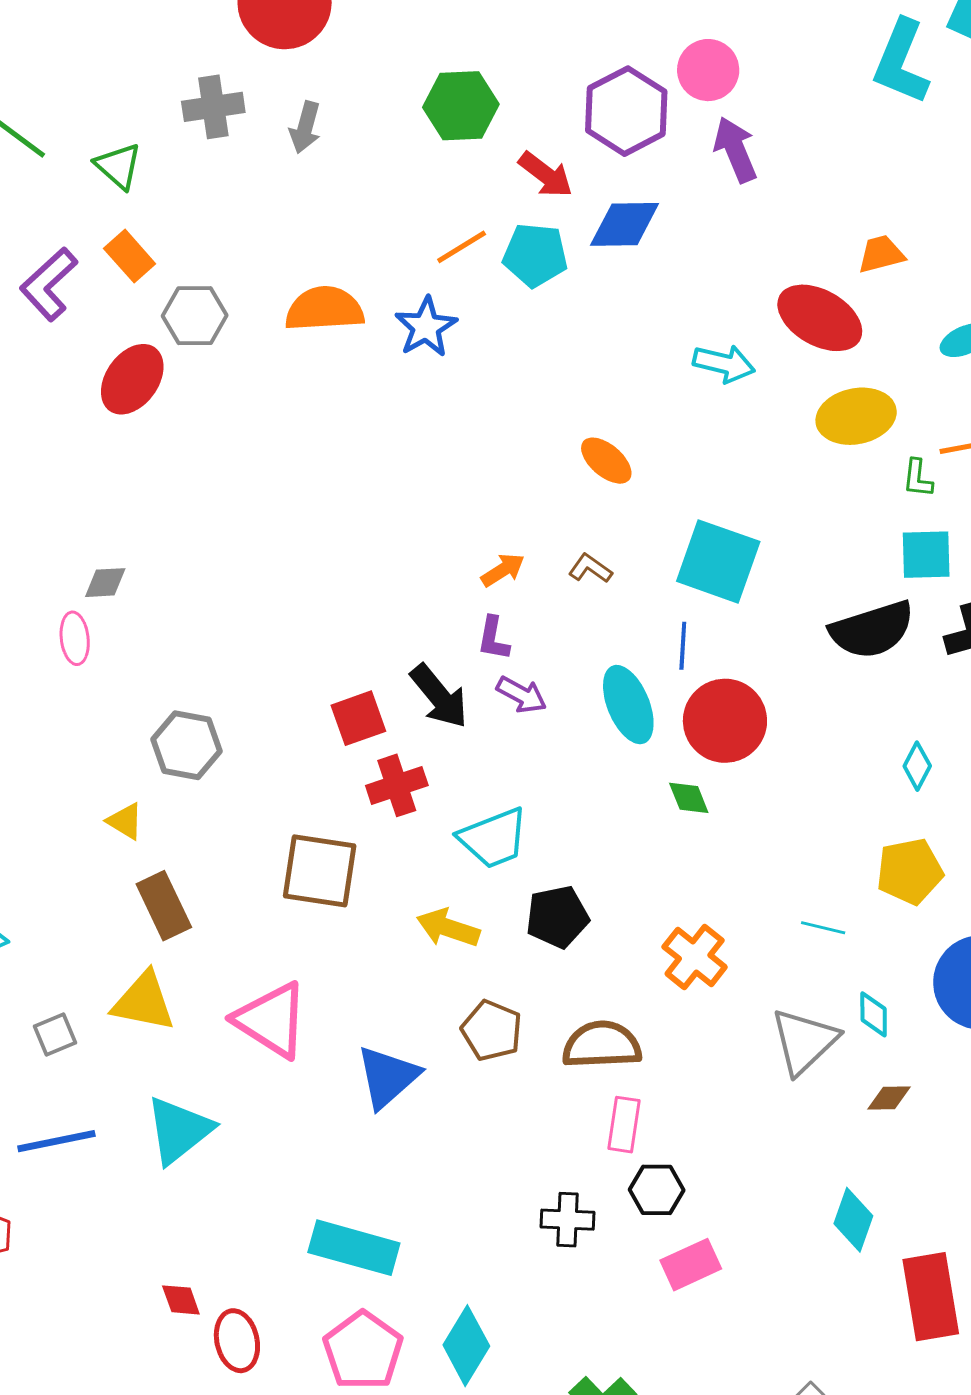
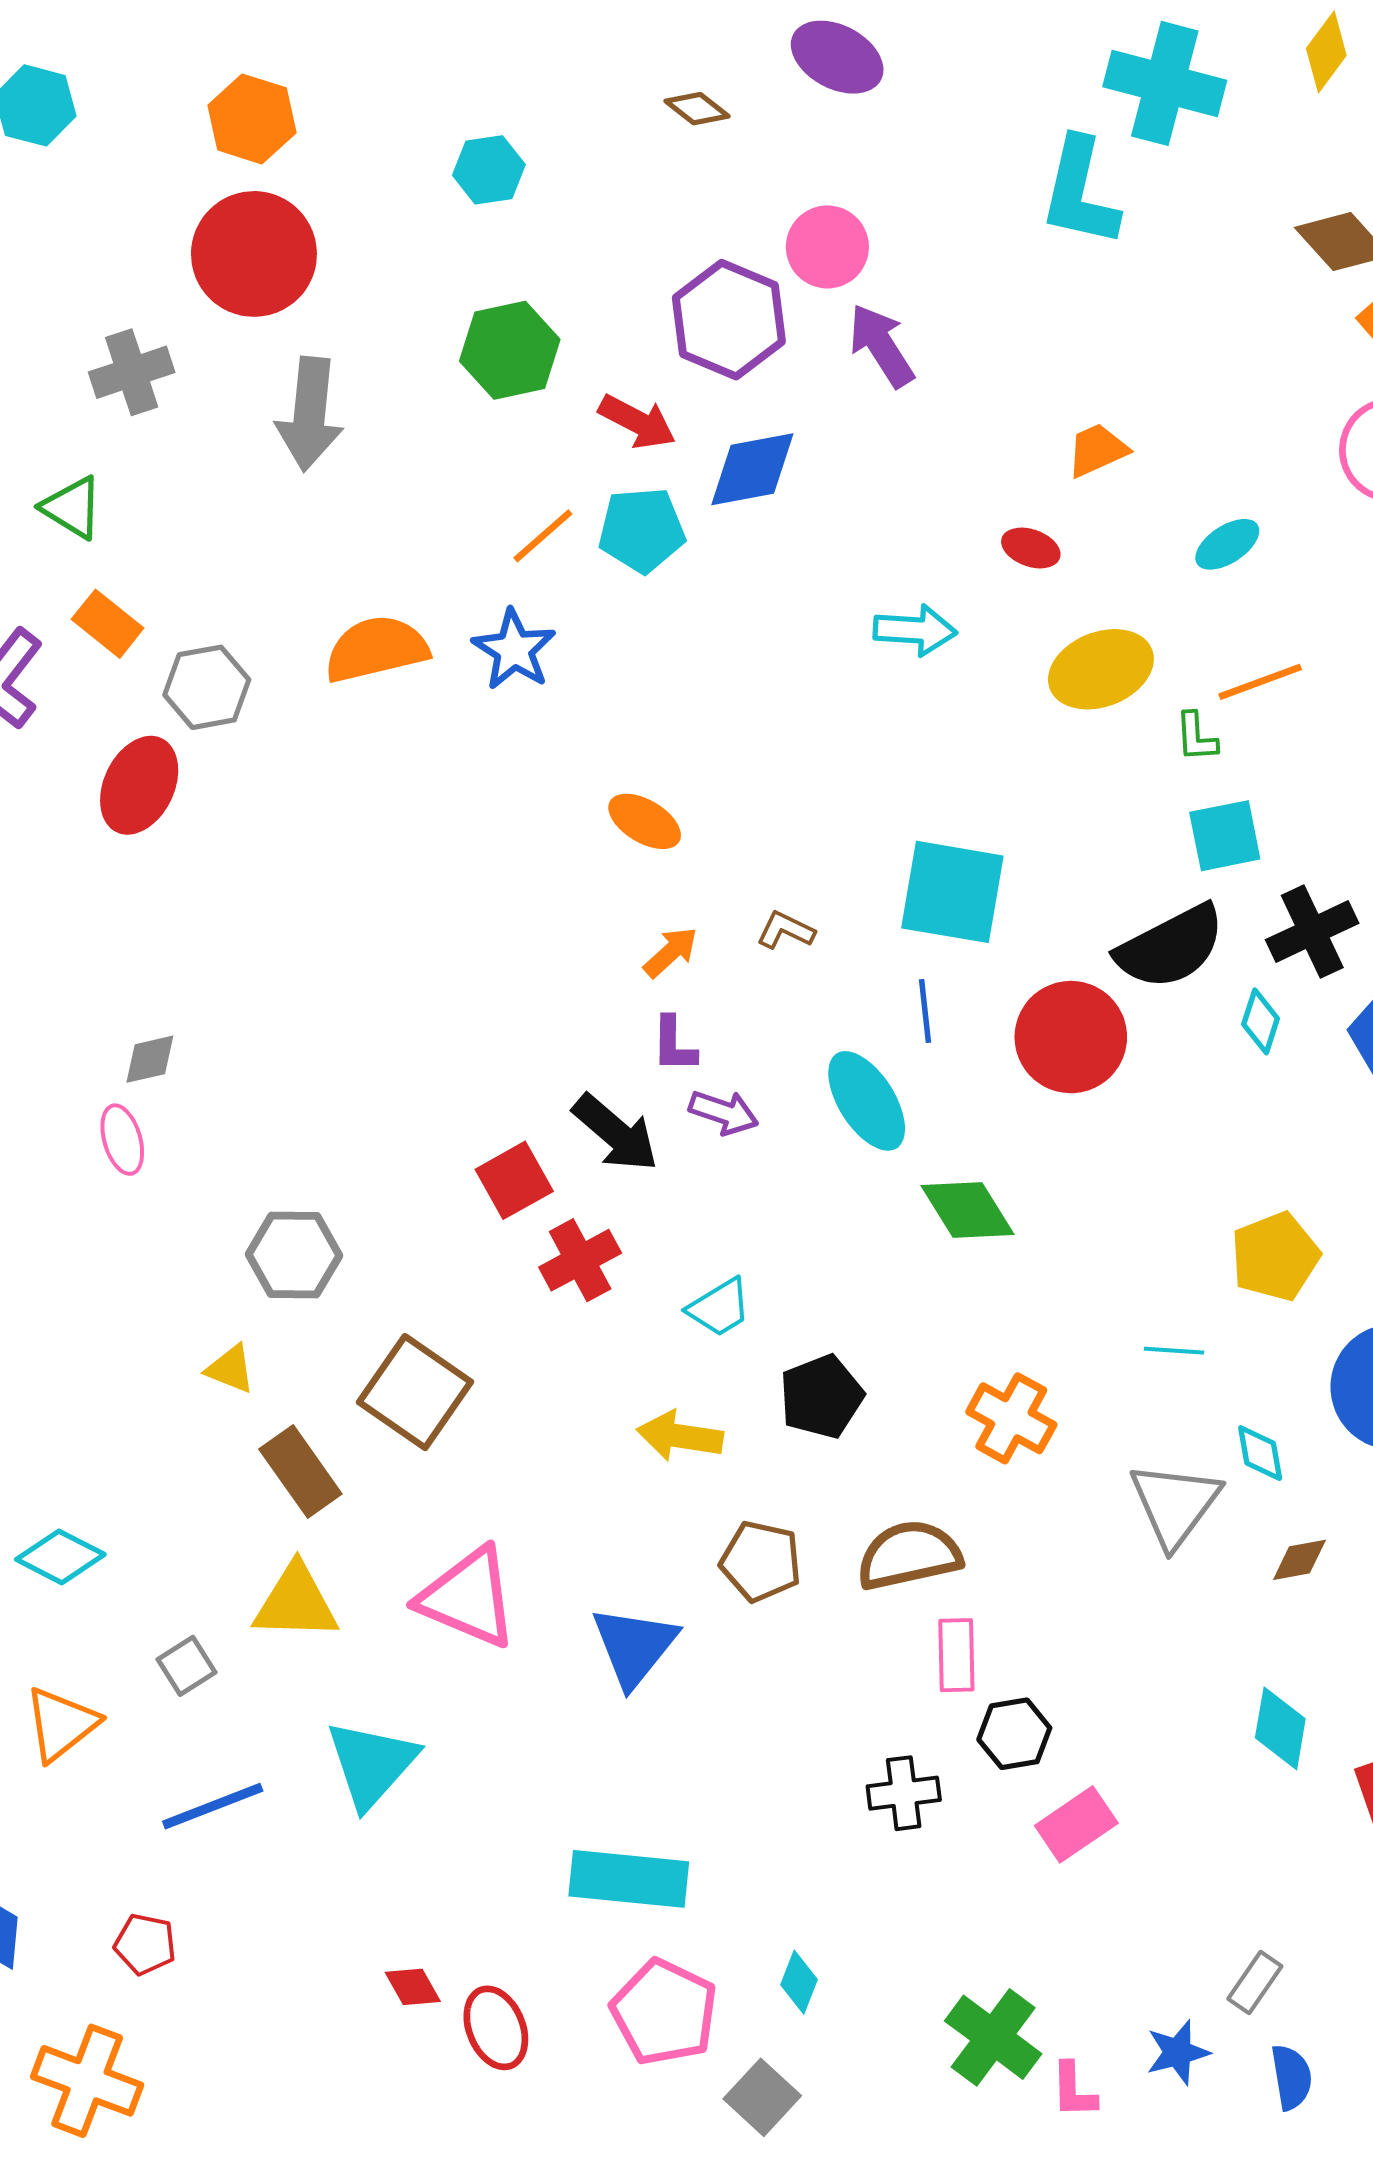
gray cross: (213, 107) -> (132, 372), moved
gray arrow: (305, 127) -> (310, 414), size x1.6
red ellipse: (820, 318) -> (1031, 548), size x0.5
orange ellipse: (606, 461) -> (645, 821), moved
red circle: (725, 721) -> (1071, 1037), moved
cyan diamond: (917, 766) -> (1261, 1021), moved
green diamond: (689, 798) -> (967, 1210), size x1.6
cyan trapezoid: (493, 838) -> (719, 1308), size x0.7
brown square: (320, 871) -> (415, 1392), moved, turned 36
cyan diamond: (466, 1346) -> (799, 1982), size x0.6

